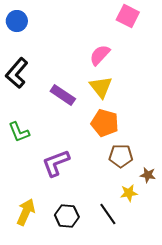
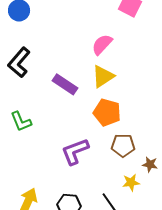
yellow triangle: (101, 87) -> (103, 76), turned 35
purple L-shape: (56, 163) -> (75, 151), moved

